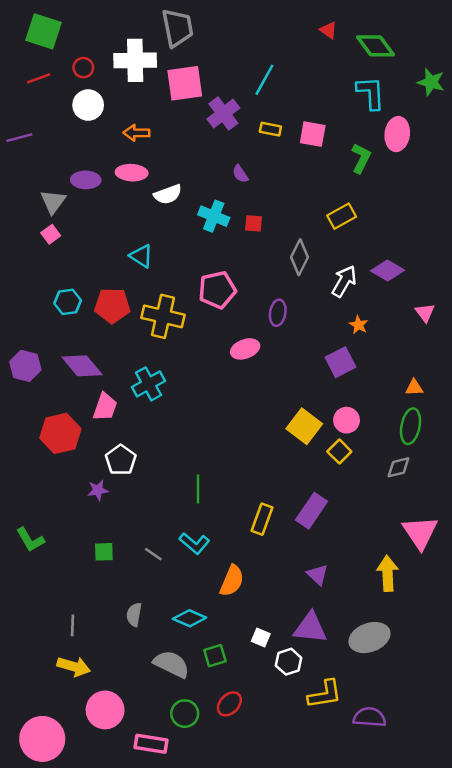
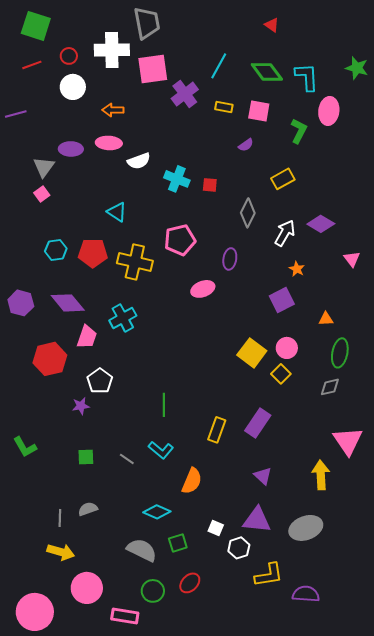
green diamond: (376, 46) -> (267, 72), moved
purple semicircle: (240, 174) -> (246, 145), moved, turned -91
orange triangle: (414, 388) -> (326, 319), moved
gray semicircle: (134, 615) -> (88, 509), moved, turned 60

